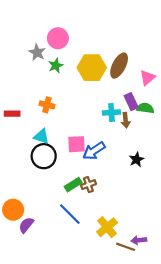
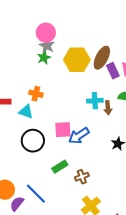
gray star: (37, 52) -> (47, 46), moved
purple rectangle: (131, 102) -> (113, 71), moved
cyan triangle: (42, 137) -> (26, 112), moved
brown cross: (88, 185) -> (82, 177), moved
blue line: (70, 214) -> (36, 194), moved

